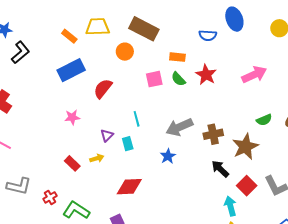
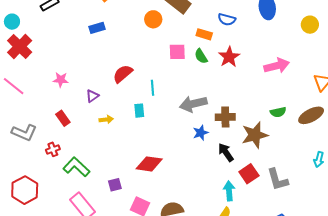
blue semicircle: (208, 35) -> (227, 19), moved
blue rectangle: (71, 70) -> (97, 28), size x0.6
red semicircle: (103, 89) -> (123, 74), moved
pink star: (72, 117) -> (61, 80), moved
purple triangle: (107, 135) -> (92, 96), moved
blue star: (168, 156) -> (201, 133), moved
red rectangle: (72, 163) -> (63, 118), moved
red diamond: (129, 187) -> (149, 164), moved

